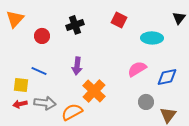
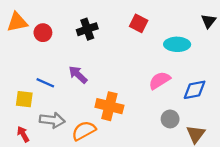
orange triangle: (15, 19) -> (17, 22), turned 36
red circle: (42, 36) -> (43, 33), moved
purple arrow: (77, 66) -> (78, 75), moved, turned 126
orange cross: (94, 91) -> (109, 106), turned -30
red arrow: (20, 104) -> (23, 134), moved, turned 72

